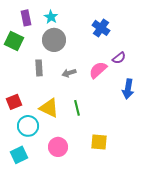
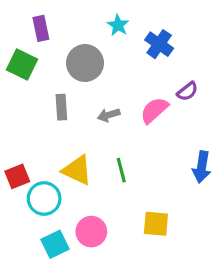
cyan star: (51, 17) -> (118, 25), moved
blue arrow: (128, 89) -> (202, 167), moved
red square: (14, 102) -> (17, 176), moved
cyan square: (19, 155) -> (55, 244), moved

